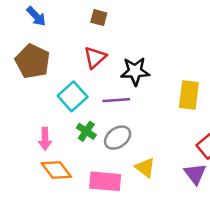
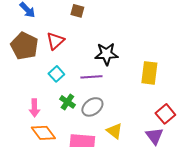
red triangle: (95, 58) -> (55, 41), moved
cyan square: (73, 96) -> (56, 74), size x0.7

